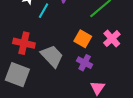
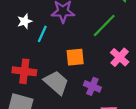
orange square: (83, 39) -> (75, 57), moved, turned -30

